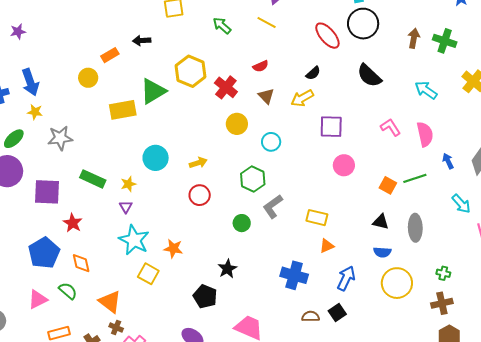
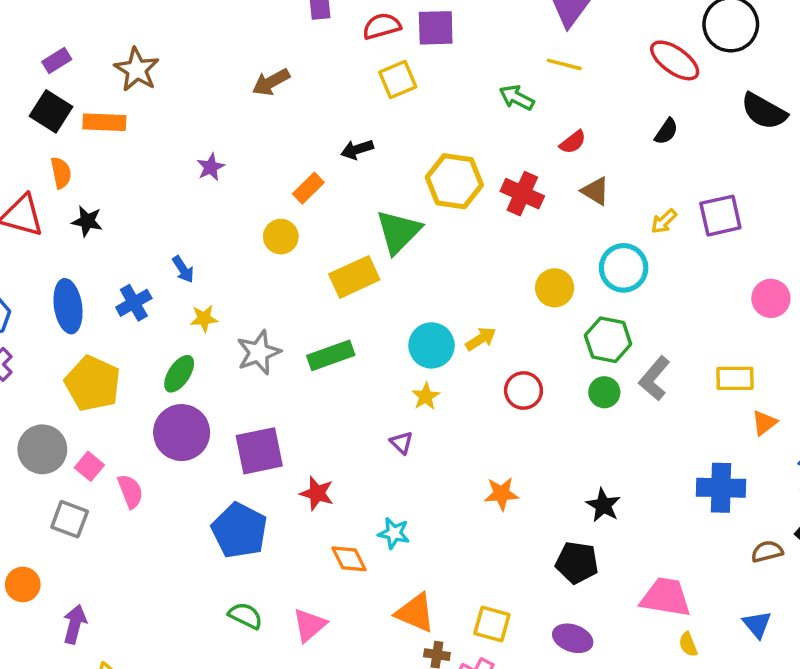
green arrow: (222, 26) -> (517, 98), moved
purple star: (18, 31) -> (211, 167), moved
blue arrow: (30, 82) -> (183, 269), size x0.6
yellow arrow: (302, 98) -> (664, 221), moved, size x0.7
yellow circle: (237, 124) -> (555, 288), moved
cyan circle: (271, 142) -> (624, 268), size x1.4
yellow arrow: (198, 163) -> (481, 339), moved
pink circle: (344, 165) -> (771, 298), moved
green rectangle: (93, 179) -> (331, 355), moved, turned -30
yellow star: (128, 184) -> (426, 396), moved
green circle: (242, 223) -> (604, 392), moved
cyan star: (134, 240) -> (394, 533), moved, size x0.6
blue pentagon: (44, 253) -> (239, 530), moved
yellow square: (148, 274) -> (492, 624), moved
green semicircle: (68, 291) -> (245, 616), moved
pink triangle: (38, 299) -> (309, 625), moved

